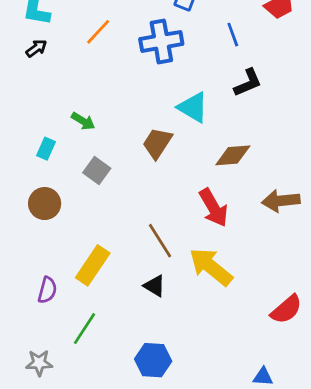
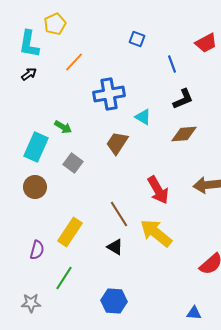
blue cross: (161, 41) -> (109, 94), moved
cyan triangle: (193, 107) -> (143, 117), size x0.7
cyan rectangle: (46, 149) -> (36, 147), size x1.8
brown diamond: (233, 155) -> (184, 134), moved

